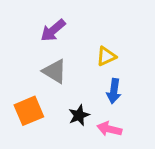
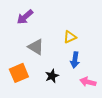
purple arrow: (53, 30) -> (25, 17), moved
pink arrow: (109, 129) -> (88, 82), moved

